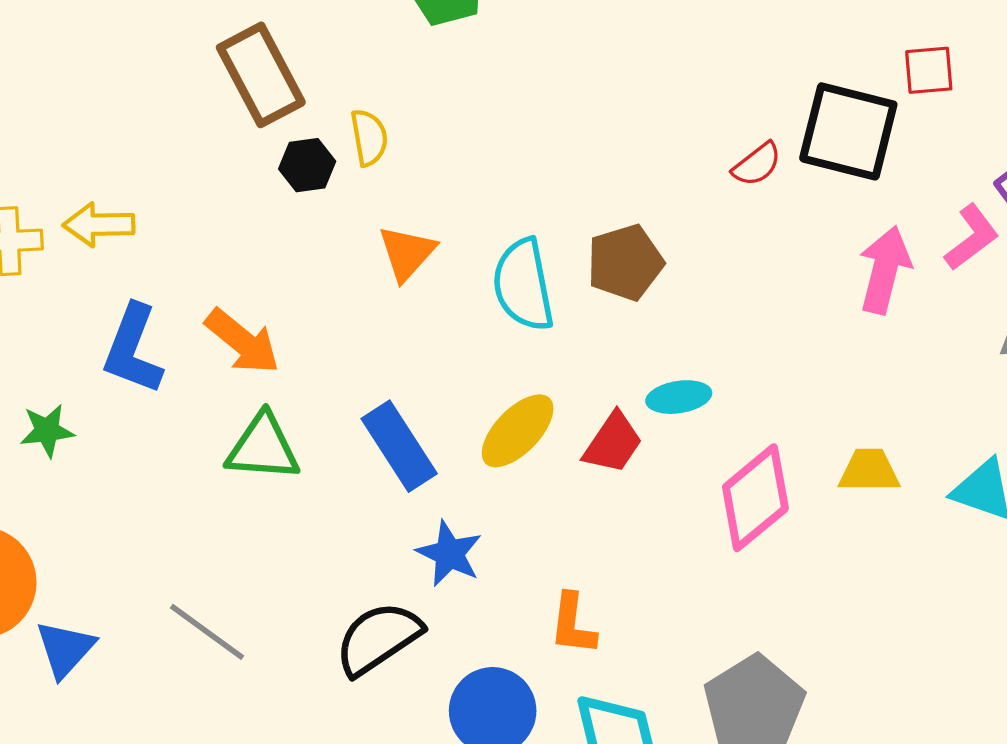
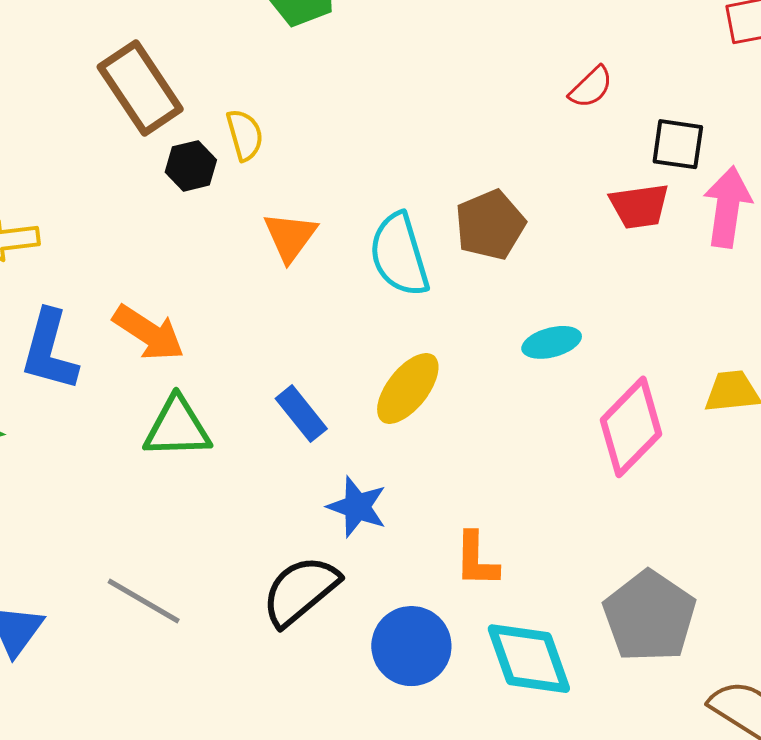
black square: (848, 131) -> (678, 144), moved, size x0.6
red semicircle: (757, 164) -> (591, 87), moved
red trapezoid: (613, 443) -> (639, 206), moved, turned 54
blue rectangle: (399, 446) -> (301, 414), size x0.7

